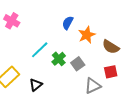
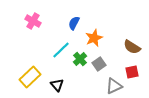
blue semicircle: (68, 23) -> (74, 23), moved
orange star: (87, 35) -> (94, 38), moved
black triangle: (36, 85) -> (57, 85), turned -32

